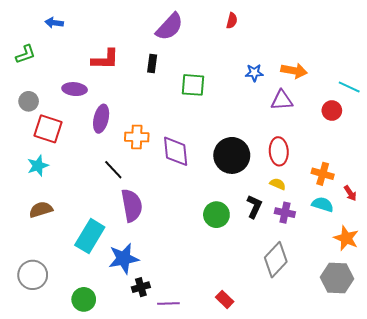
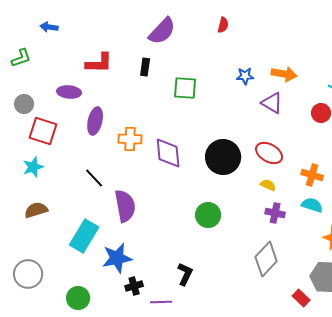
purple triangle: (282, 100) -> (272, 103), turned 35
red ellipse: (279, 151) -> (269, 153), turned -56
black line: (113, 170) -> (94, 178), moved
black L-shape: (254, 206) -> (185, 274), moved
red rectangle: (225, 299) -> (301, 298), moved

